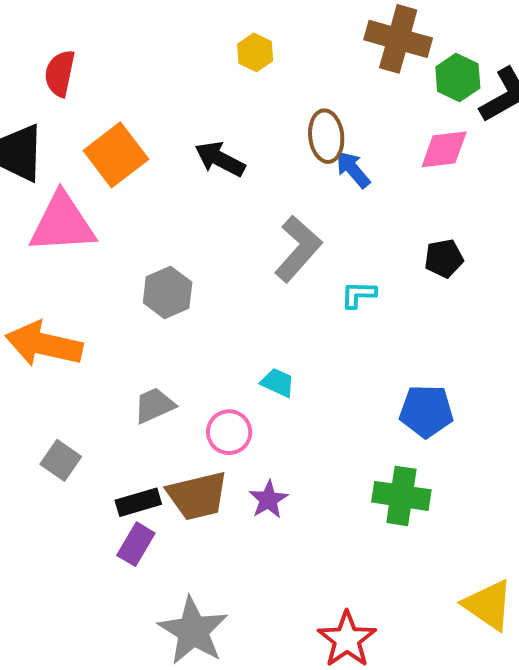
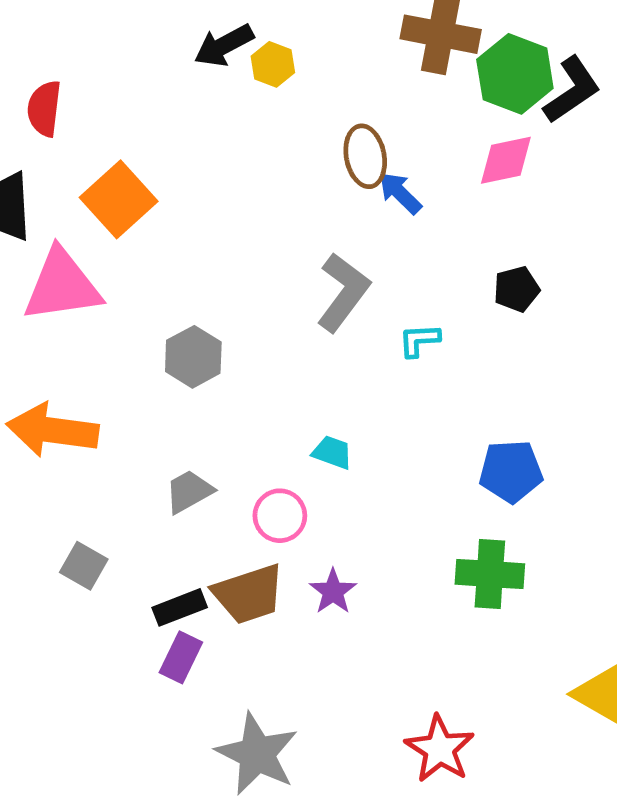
green hexagon: (458, 78) -> (515, 74), size x1.4
black arrow: (220, 159) -> (224, 45), moved, turned -51

